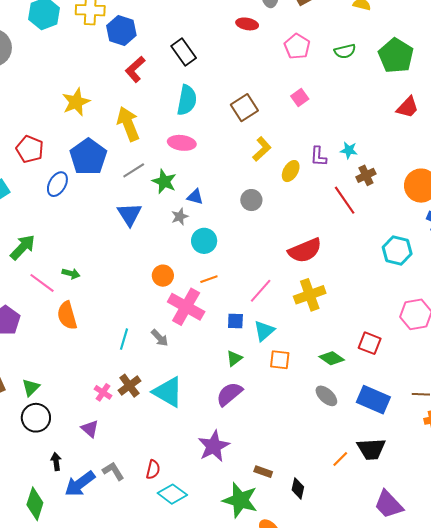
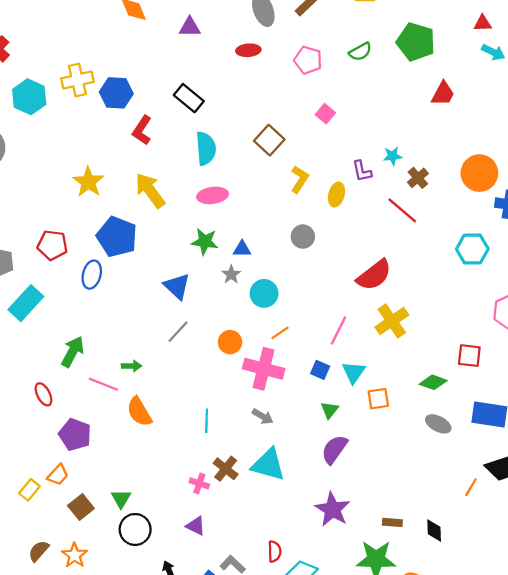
gray line: (134, 170) -> (178, 332), moved
blue square: (235, 321) -> (320, 370), turned 36
gray arrow: (160, 338) -> (263, 416), moved

